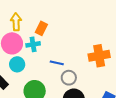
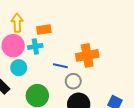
orange rectangle: (41, 28) -> (44, 30), turned 56
orange cross: (99, 56) -> (87, 55), moved

